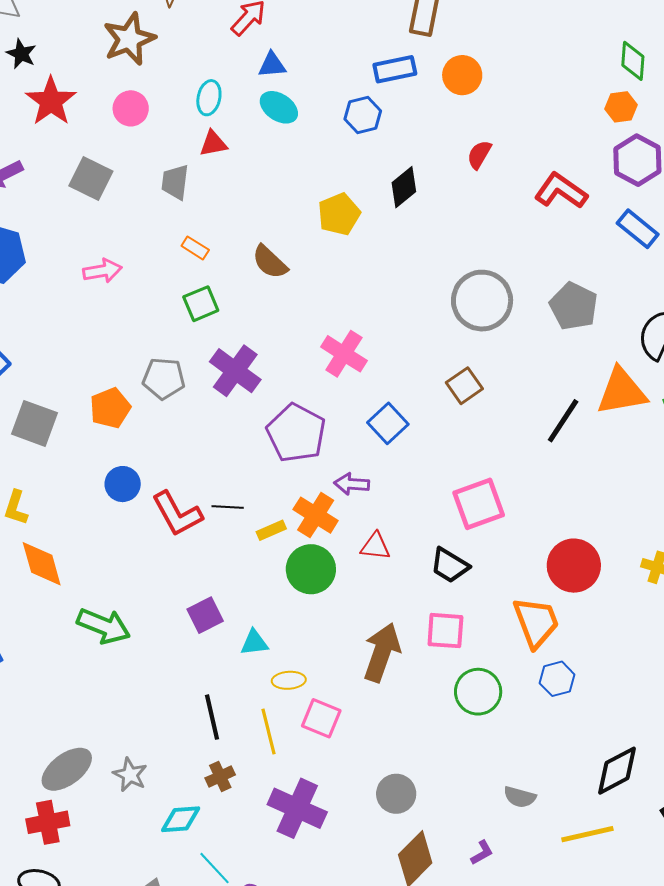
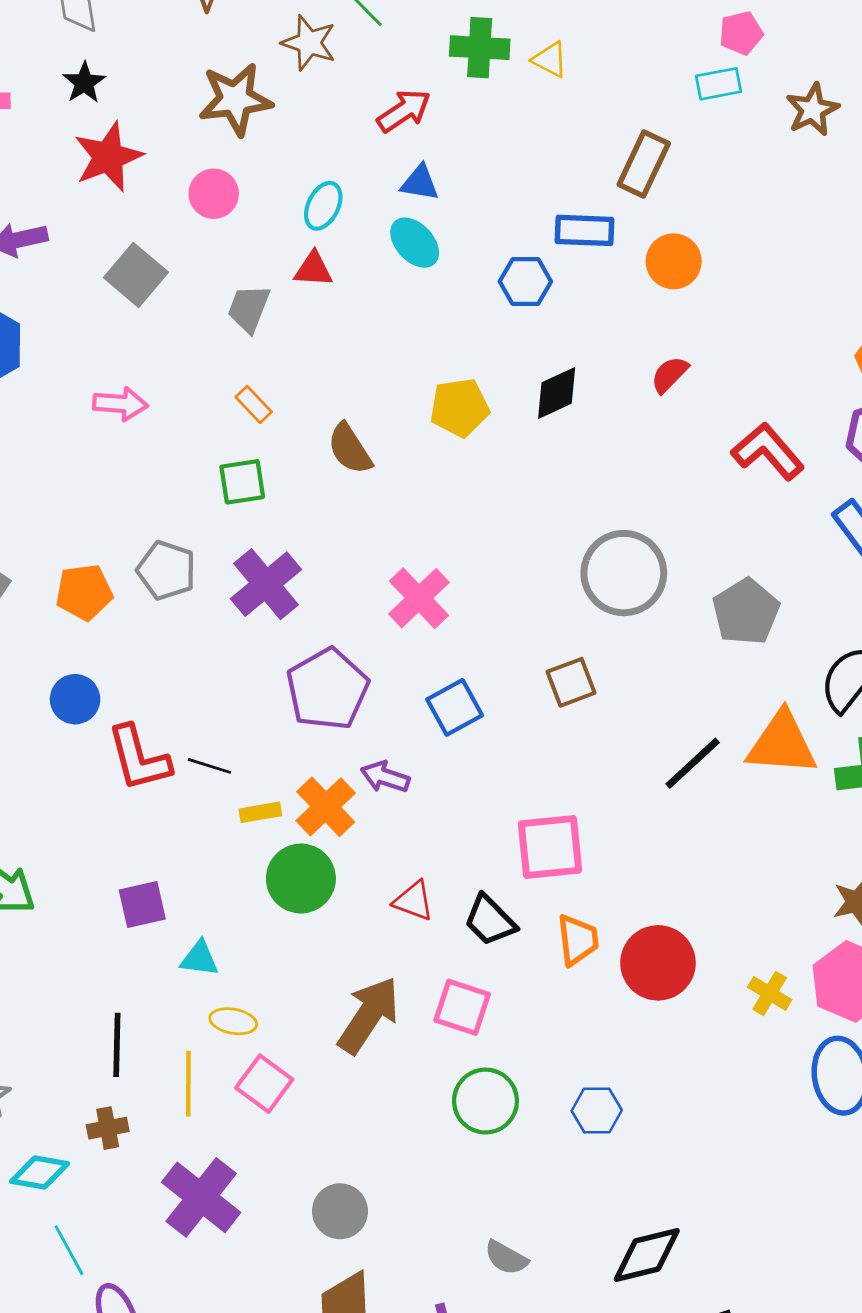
red triangle: (375, 546) -> (414, 901), moved
orange trapezoid: (536, 622) -> (578, 940), moved, size x0.7

